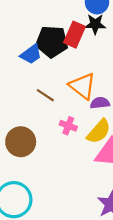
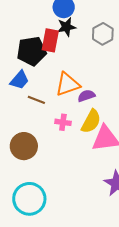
blue trapezoid: (31, 54) -> (19, 80), moved
orange triangle: (83, 86) -> (68, 84), turned -44

